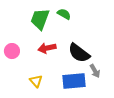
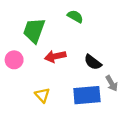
green trapezoid: (40, 19) -> (34, 30), moved
black semicircle: (79, 53) -> (93, 62), size x0.7

